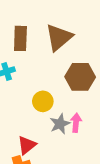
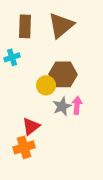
brown hexagon: (80, 77) -> (63, 74), moved

